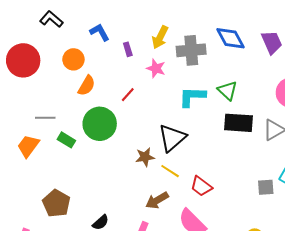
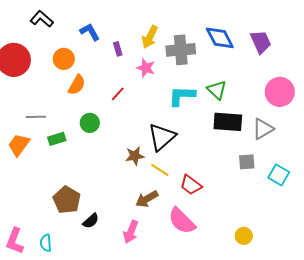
green circle: (100, 124) -> (90, 123), size x0.6
green rectangle: (66, 140) -> (57, 139), turned -48
gray square: (266, 187) -> (247, 162), moved
brown pentagon: (56, 203) -> (67, 200), moved

